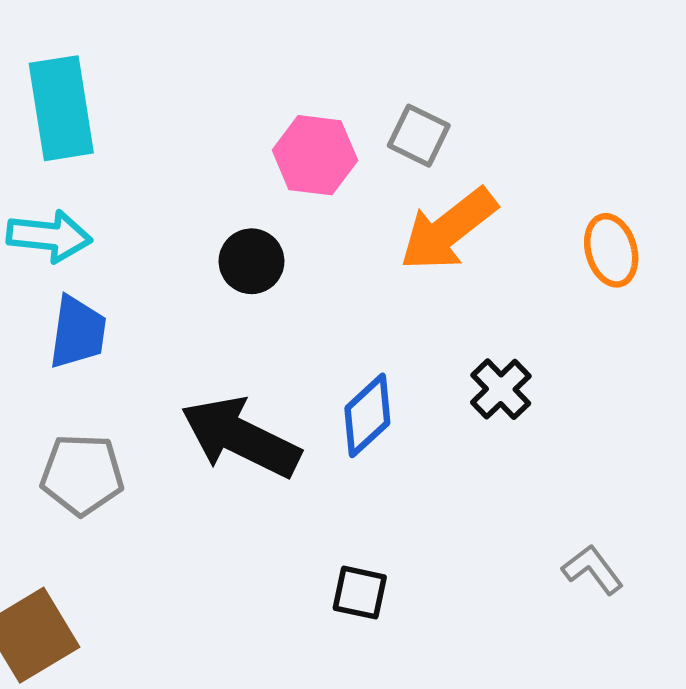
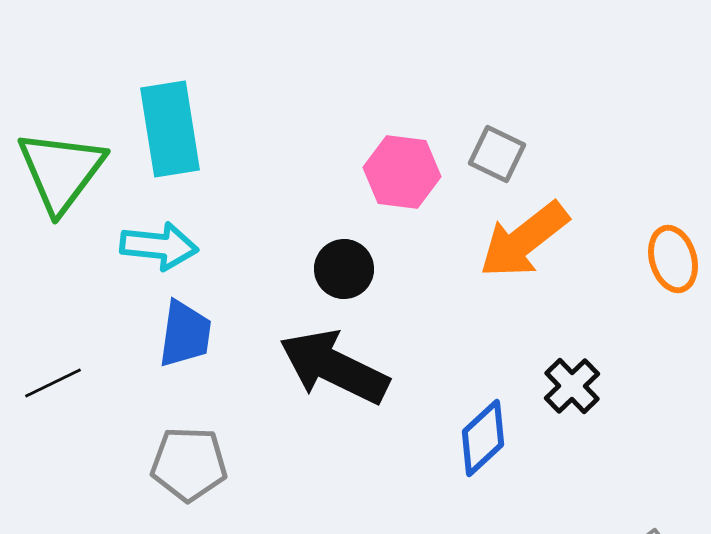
blue diamond: (367, 415) -> (483, 438), moved
black arrow: (241, 437) -> (334, 367), moved

